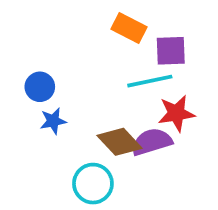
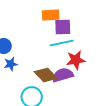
orange rectangle: (129, 28) -> (51, 15), turned -30
purple square: (171, 51) -> (63, 27), moved

